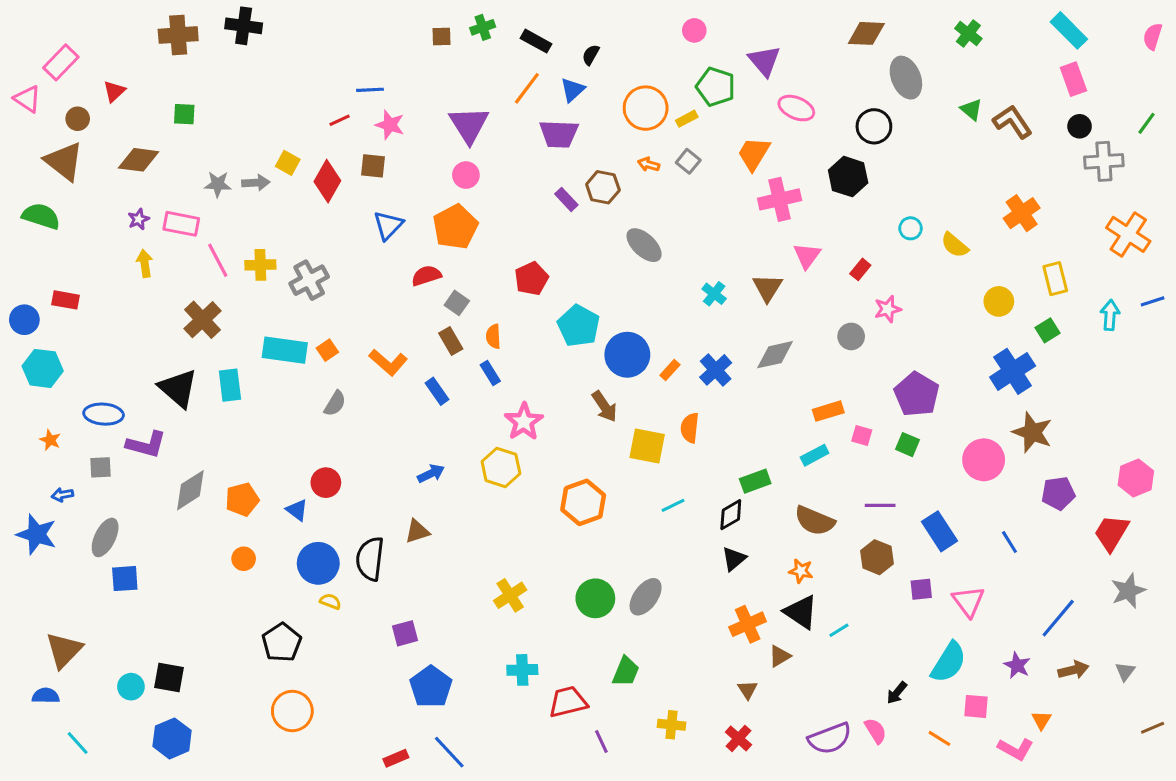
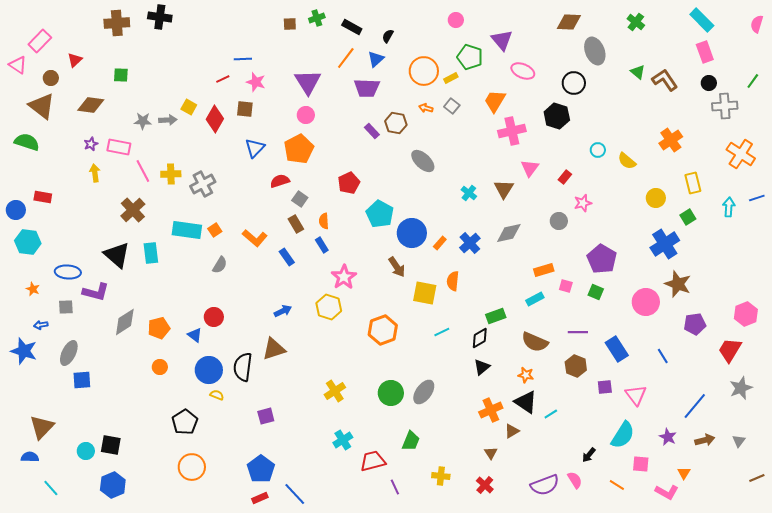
brown triangle: (417, 531) -> (274, 349), size x1.4
cyan cross: (522, 670) -> (343, 440), turned -30
blue pentagon: (431, 687) -> (261, 469), moved

